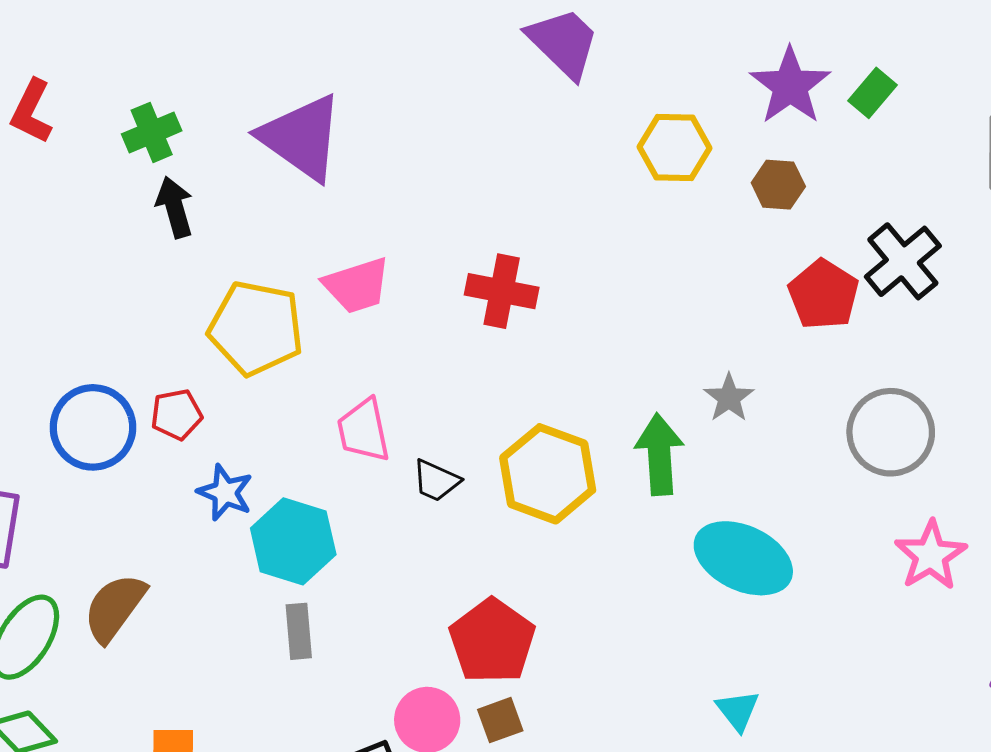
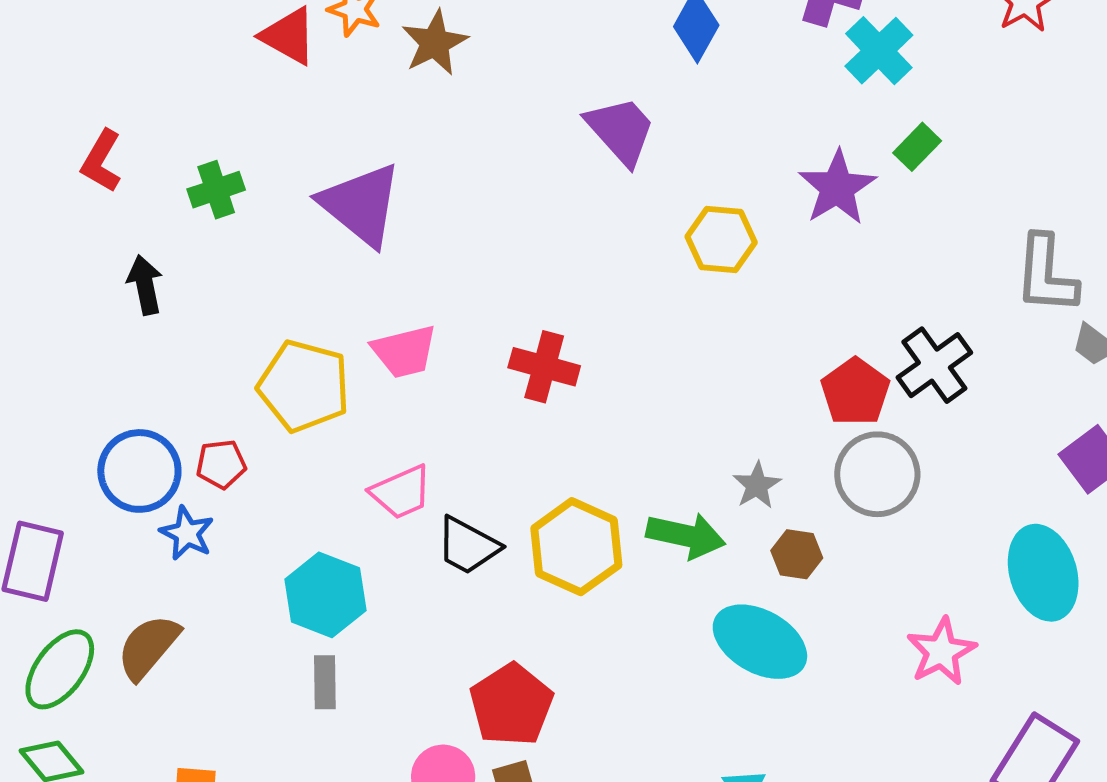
green rectangle: (873, 93) -> (917, 147), moved
brown hexagon: (778, 185) -> (797, 554), moved
black arrow: (175, 207) -> (145, 285), moved
pink trapezoid: (364, 430) -> (401, 492), turned -106
gray circle: (891, 432) -> (877, 474), moved
green arrow: (659, 454) -> (686, 535), turned 102
black trapezoid: (436, 481) -> (468, 546), size x1.4
blue star: (225, 492) -> (187, 533), moved

